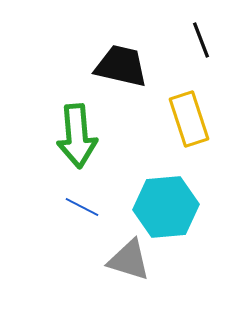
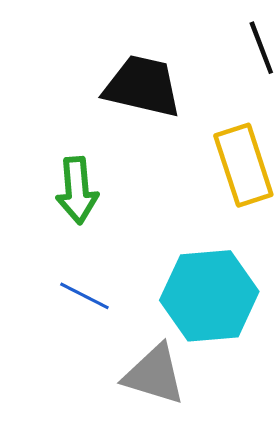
green arrow: (77, 136) -> (77, 190), size x0.7

